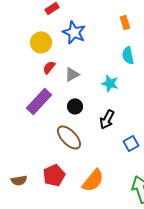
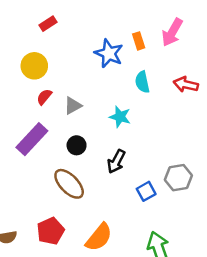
blue star: (74, 32) -> (109, 53), moved

